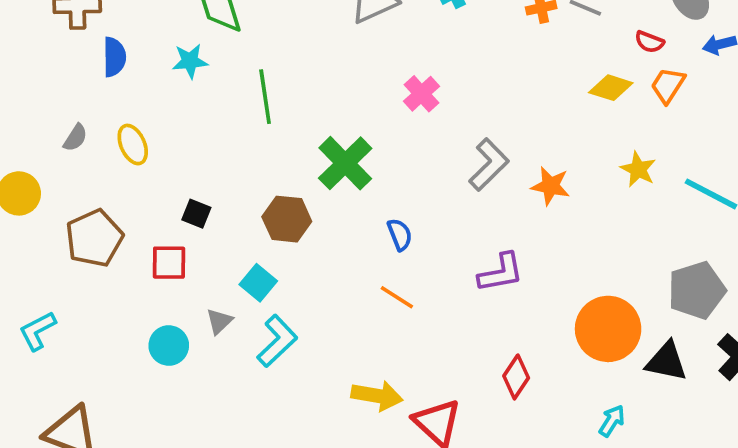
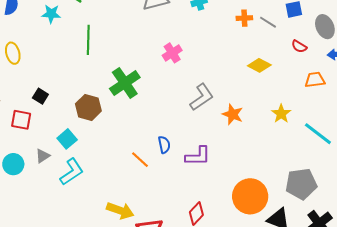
orange trapezoid: (668, 85) -> (315, 80), moved, turned 40
yellow diamond: (611, 88) -> (259, 65), moved
blue semicircle: (400, 235) -> (164, 145), moved

